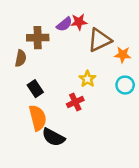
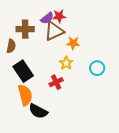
brown triangle: (100, 40) -> (54, 31), moved
orange star: (123, 55) -> (73, 43), moved
black rectangle: (35, 89) -> (23, 71), size x1.5

